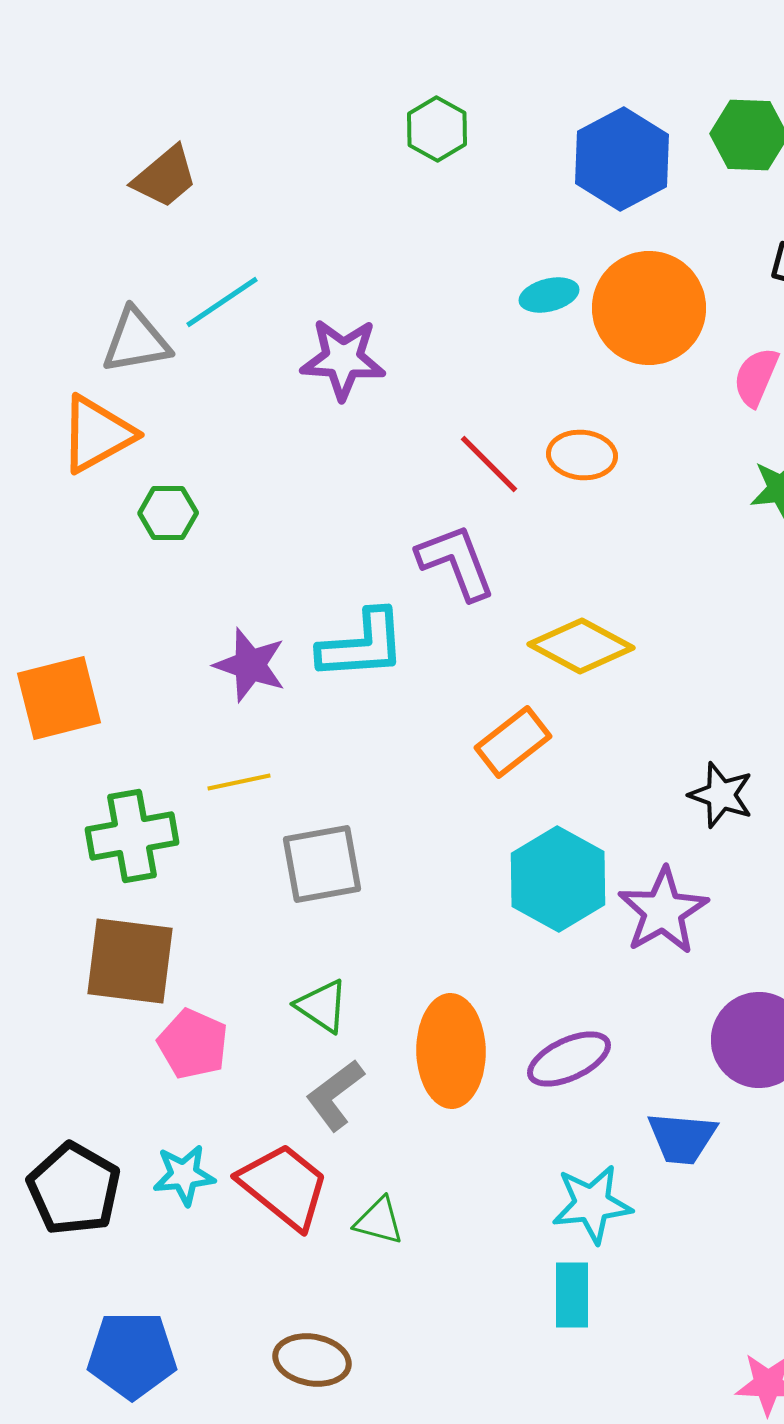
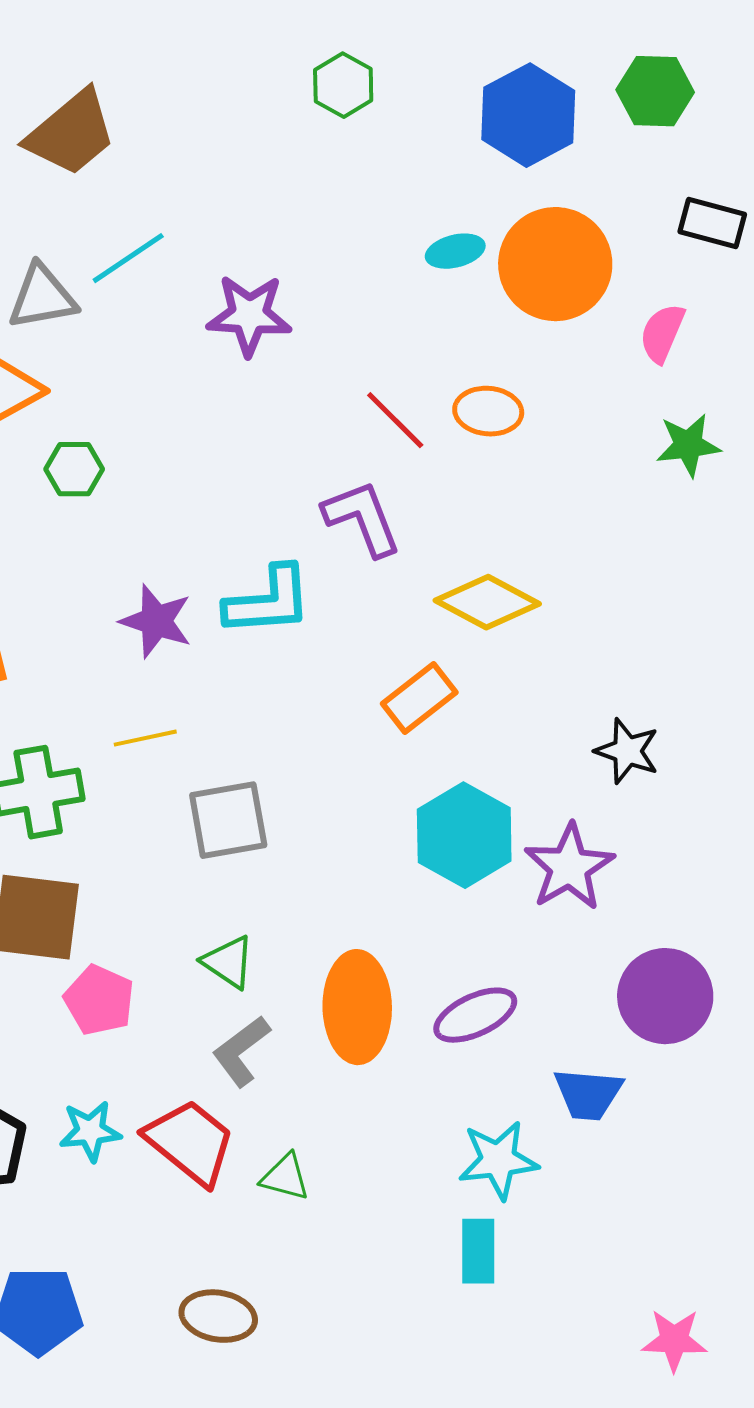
brown trapezoid: (165, 177) -> (71, 133), size x1.4

